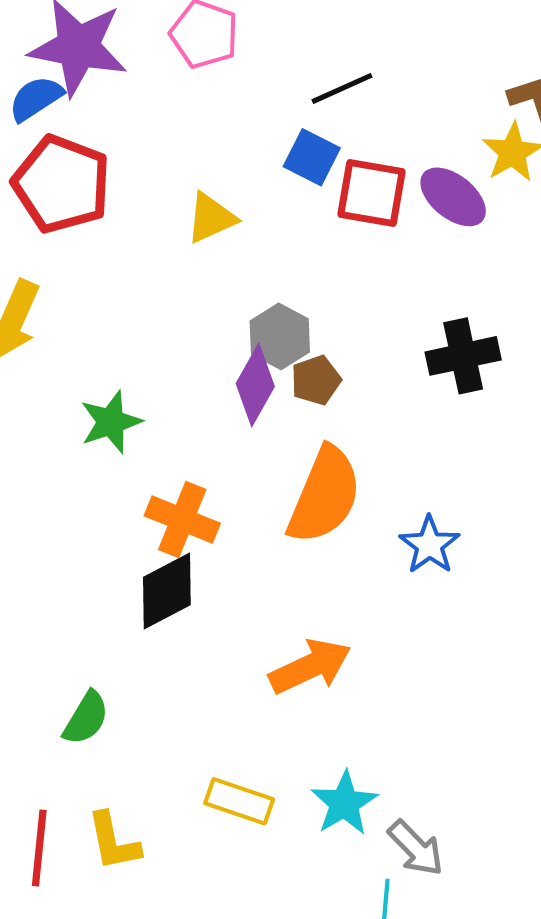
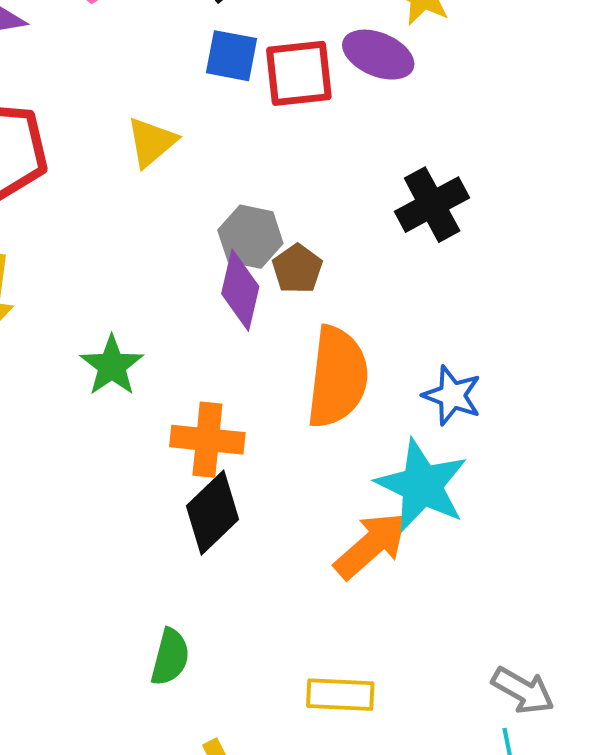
cyan star: (344, 803) -> (422, 485), moved, size x1.4

